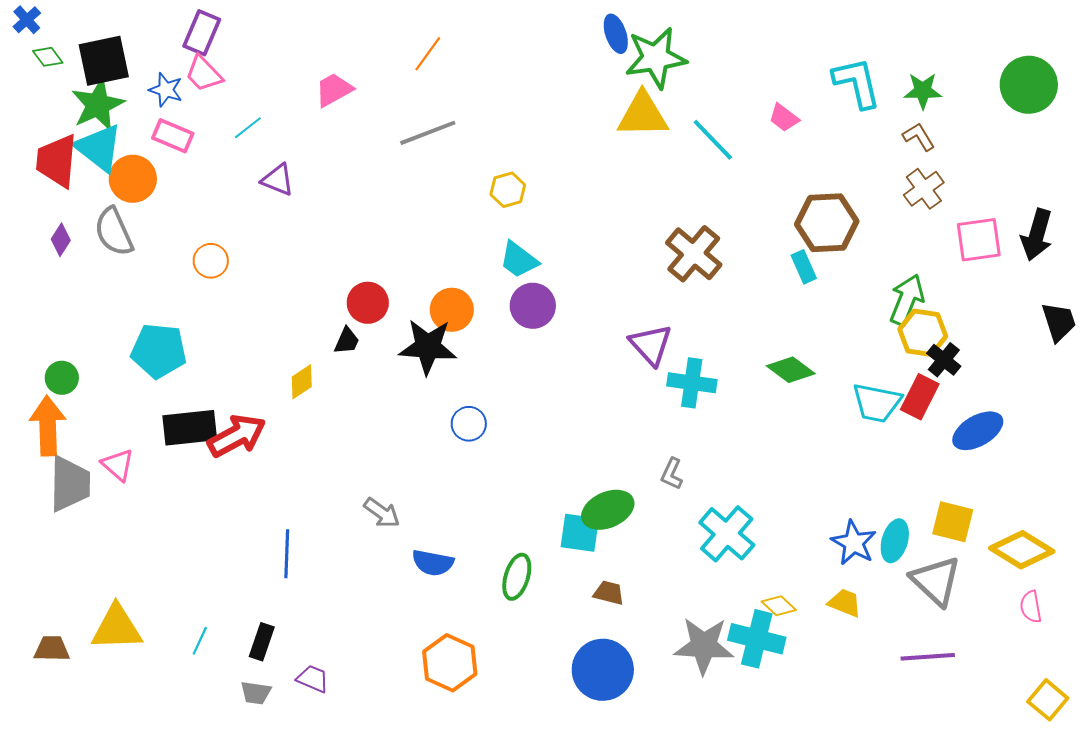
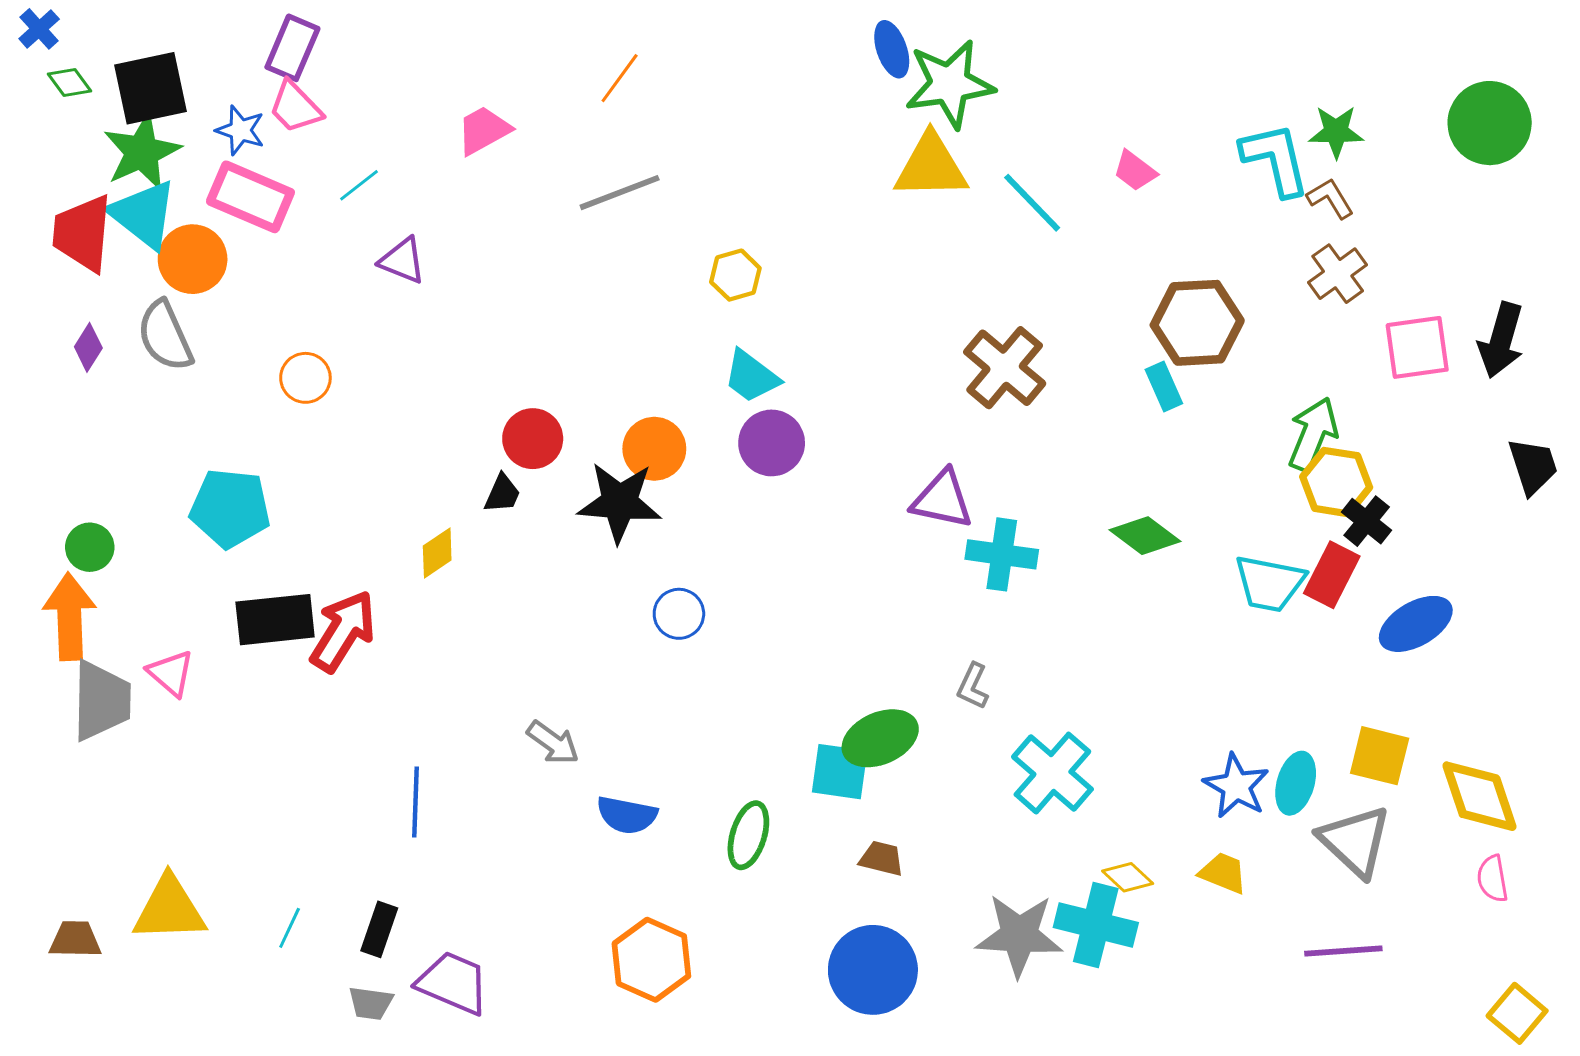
cyan L-shape: (857, 83) -> (1275, 159), moved
pink rectangle: (173, 136) -> (250, 197), size x1.4
purple triangle: (651, 345) -> (942, 499), turned -36
red arrow: (237, 436) -> (343, 631), turned -30
yellow diamond: (1022, 550) -> (1479, 796), turned 40
purple trapezoid: (313, 679) -> (453, 983), size x1.6

